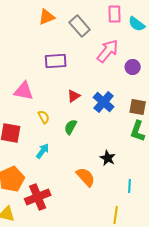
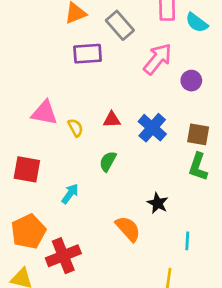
purple rectangle: (56, 61) -> (88, 54), moved
red triangle: (74, 96) -> (112, 120), turned 32
yellow semicircle: (44, 117) -> (75, 128), moved

